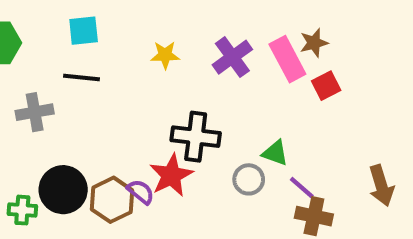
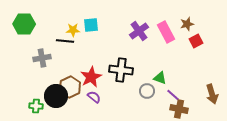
cyan square: (84, 31) -> (91, 25), moved
brown star: (314, 43) -> (187, 24), moved
yellow star: (165, 55) -> (73, 30), moved
red square: (326, 86) -> (196, 41), moved
red star: (171, 175) -> (91, 77), moved
brown hexagon: (112, 200) -> (70, 87), moved

